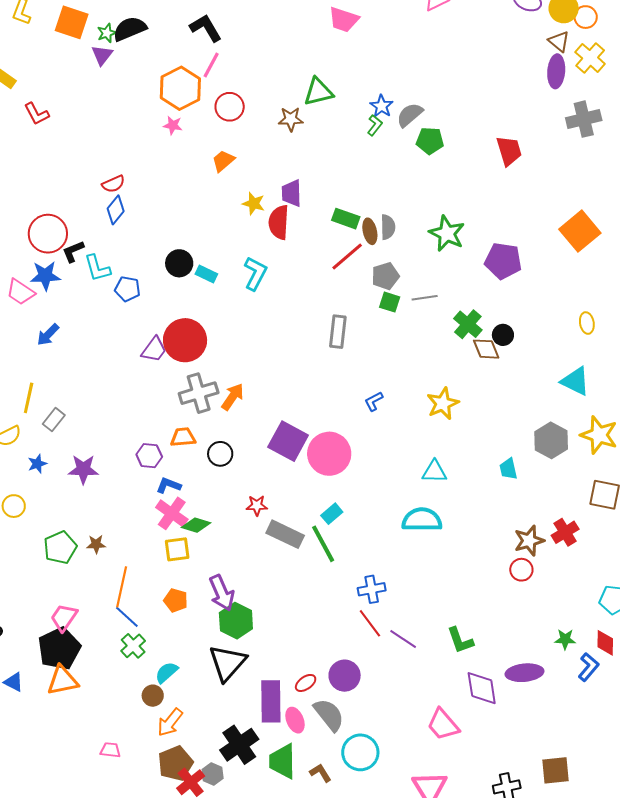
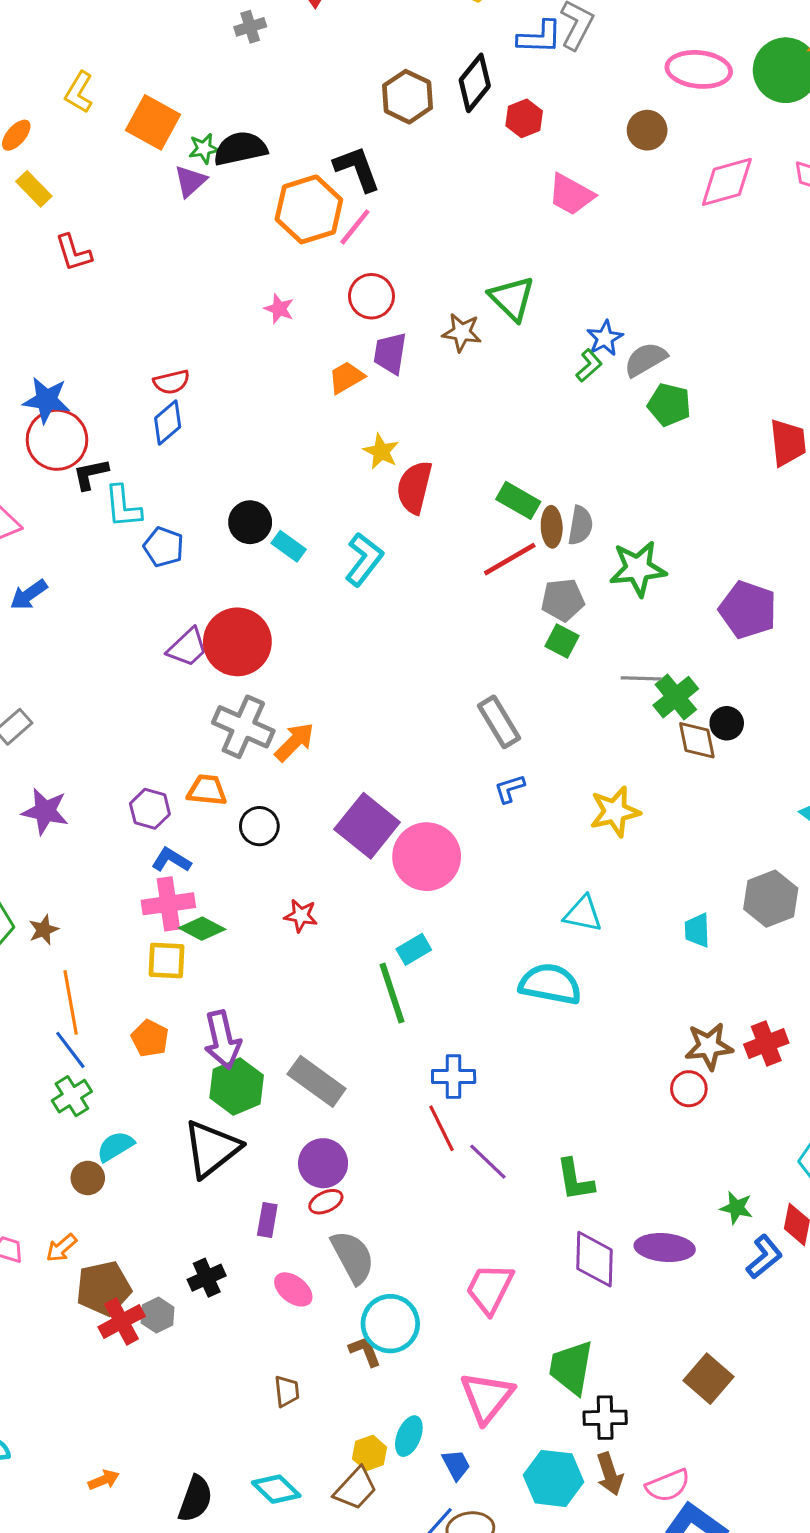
orange hexagon: (180, 88) -> (309, 209), moved
green triangle: (318, 92) -> (512, 298), turned 48
purple trapezoid: (291, 193) -> (390, 353), moved
green star: (447, 233) -> (638, 569), moved, turned 30
blue star: (45, 276) -> (46, 400), moved
gray line: (425, 298) -> (641, 678), moved
gray rectangle: (338, 332) -> (499, 722), moved, turned -48
gray cross: (199, 393) -> (243, 727), turned 30
pink cross: (172, 513) -> (168, 904), turned 36
gray rectangle: (285, 534) -> (317, 1081), moved
brown star: (96, 544) -> (44, 930), turned -30
orange line: (122, 587) -> (71, 1002), turned -33
purple circle: (345, 676) -> (323, 1163), moved
purple rectangle: (271, 701) -> (267, 1220), size x0.5
pink ellipse: (295, 720) -> (293, 1289), moved, turned -40
orange arrow: (170, 722) -> (61, 1248), moved, size x0.7
pink trapezoid: (443, 725) -> (490, 1289), moved, turned 57
black cross: (239, 745) -> (207, 1278), size x0.6
green trapezoid: (282, 761) -> (571, 1368), moved
brown square: (556, 770) -> (708, 1379), moved, turned 36
brown L-shape: (321, 773) -> (365, 1351), moved

